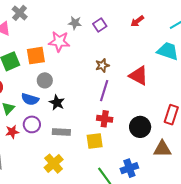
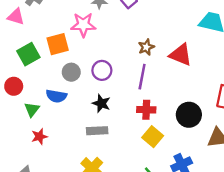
brown star: (102, 65) -> (146, 47), moved
black star: (57, 103) -> (101, 103), moved
purple circle: (32, 124) -> (102, 70), moved
yellow square: (95, 141) -> (153, 137), moved, turned -36

